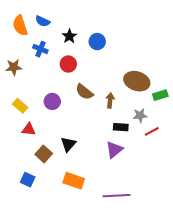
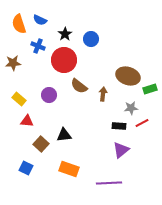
red circle: (68, 64) -> (64, 60), size x1.6
black rectangle: (121, 127) -> (119, 126), moved
black triangle: (68, 144) -> (64, 135), turned 42
purple triangle: (114, 150) -> (121, 150), moved

